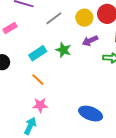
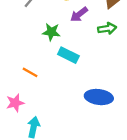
cyan rectangle: (38, 53) -> (68, 55), moved, turned 72
pink star: (40, 105) -> (15, 103), moved

